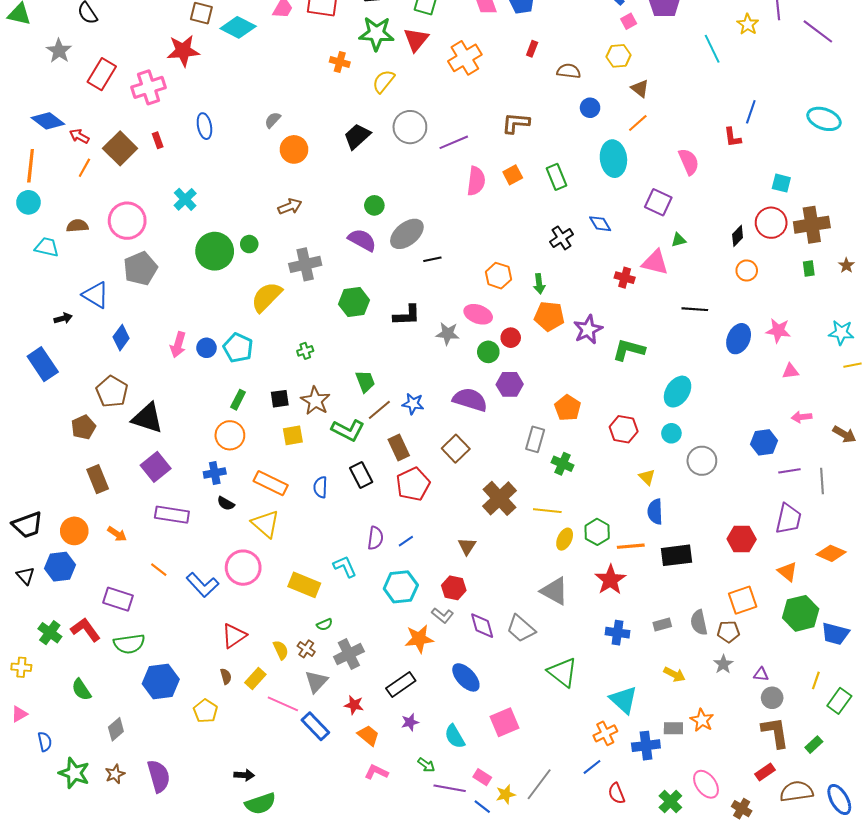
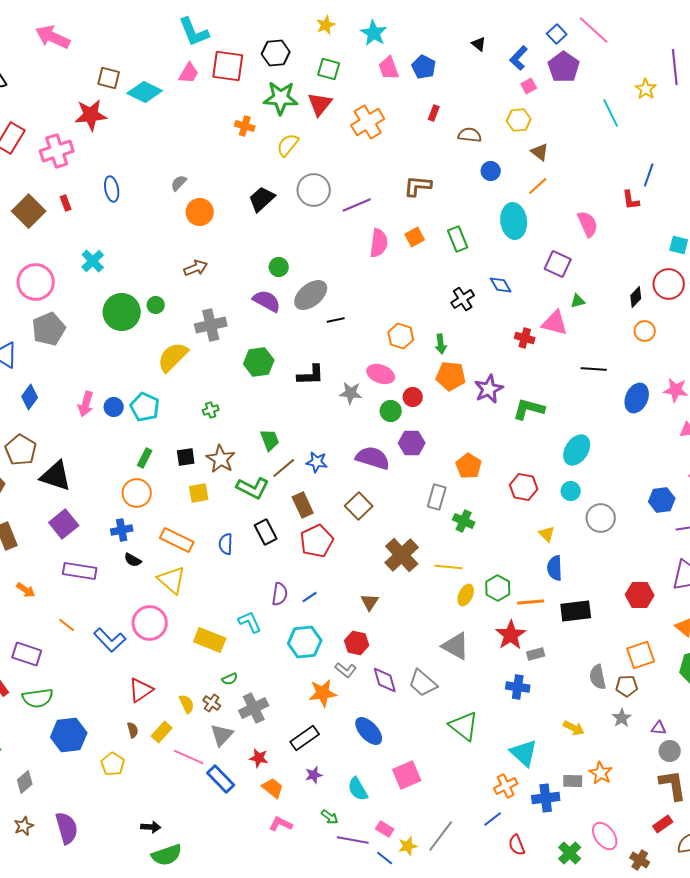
gray rectangle: (662, 625) -> (536, 654), moved

